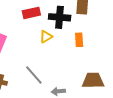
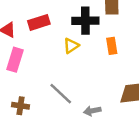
red rectangle: (31, 13) -> (39, 22), moved

